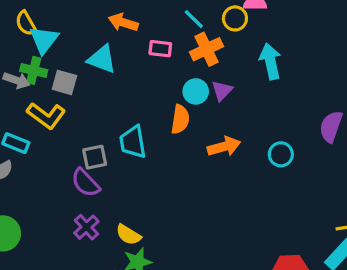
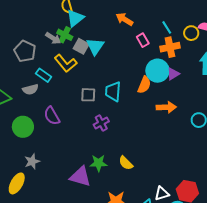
pink rectangle: (160, 49) -> (143, 40), turned 40
cyan triangle: (102, 59) -> (95, 46), moved, turned 30
cyan circle: (196, 91) -> (157, 71), size x1.5
purple semicircle: (86, 183) -> (52, 116), moved
purple cross: (86, 227) -> (101, 123), moved
yellow semicircle: (128, 235) -> (126, 163), moved

